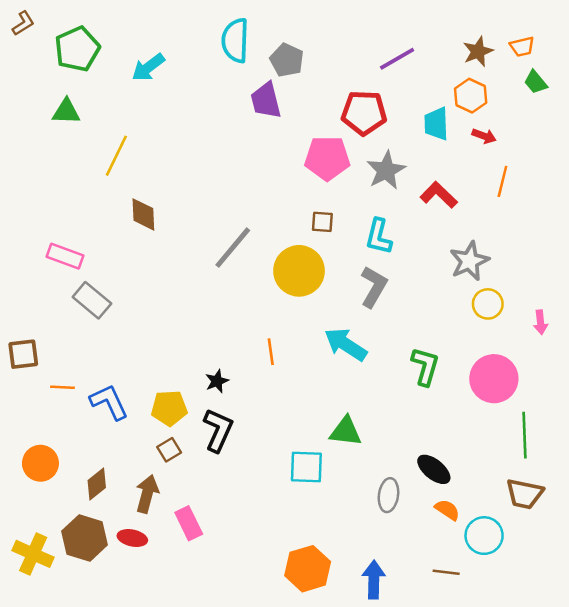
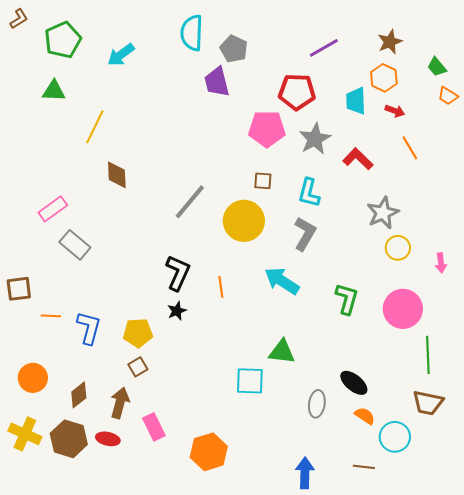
orange trapezoid: (522, 47) -> (448, 96), moved, turned 45
orange line: (502, 181) -> (410, 148), turned -45
pink rectangle: (65, 256) -> (53, 209), turned -56
blue L-shape: (109, 402) -> (89, 328), turned 40
black L-shape: (218, 430) -> (178, 273), moved
yellow cross: (33, 554) -> (25, 434), moved
orange hexagon: (308, 569) -> (209, 452), moved

